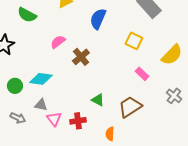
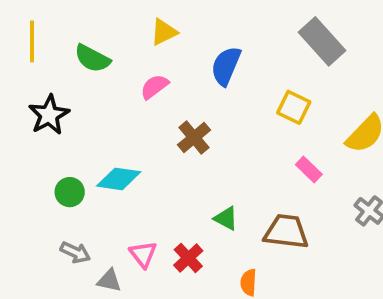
pink semicircle: (58, 42) -> (154, 87), moved
gray triangle: (41, 105) -> (109, 281), moved
brown trapezoid: (130, 107) -> (286, 232), turned 40
red cross: (78, 121) -> (188, 258), turned -35

